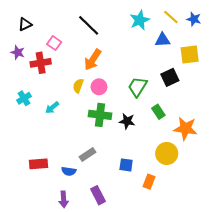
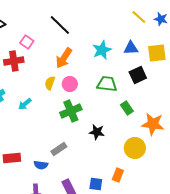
cyan star: (140, 20) -> (102, 50), moved
blue triangle: (163, 40) -> (131, 48), moved
green trapezoid: (138, 87) -> (107, 84), turned 65
green cross: (100, 115) -> (71, 111), turned -30
black star: (127, 121) -> (97, 132), moved
blue square: (126, 165) -> (96, 184), moved

